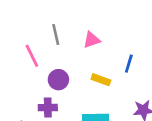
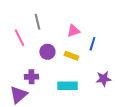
pink triangle: (92, 40) -> (73, 31), moved
purple circle: (58, 80) -> (47, 52), moved

